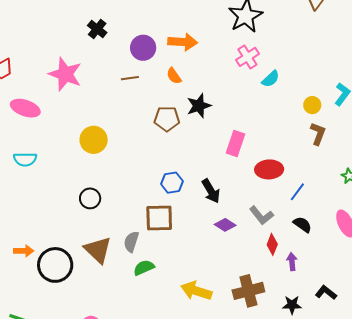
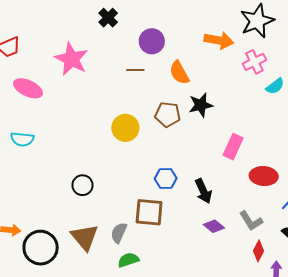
orange arrow: (183, 42) -> (219, 40), moved
orange semicircle: (174, 76) -> (179, 73), size x1.4
yellow circle: (94, 140) -> (125, 128), moved

